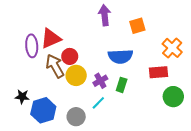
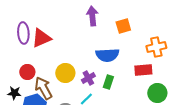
purple ellipse: (32, 46) -> (23, 33), moved
orange cross: (172, 48) -> (156, 47), turned 36
red circle: (70, 56) -> (27, 72), moved
brown arrow: (55, 66) -> (43, 88), moved

